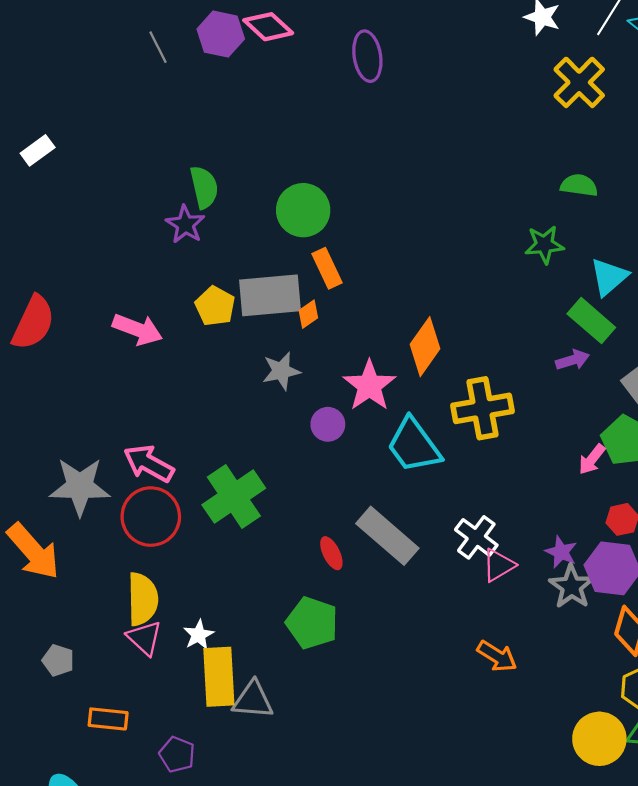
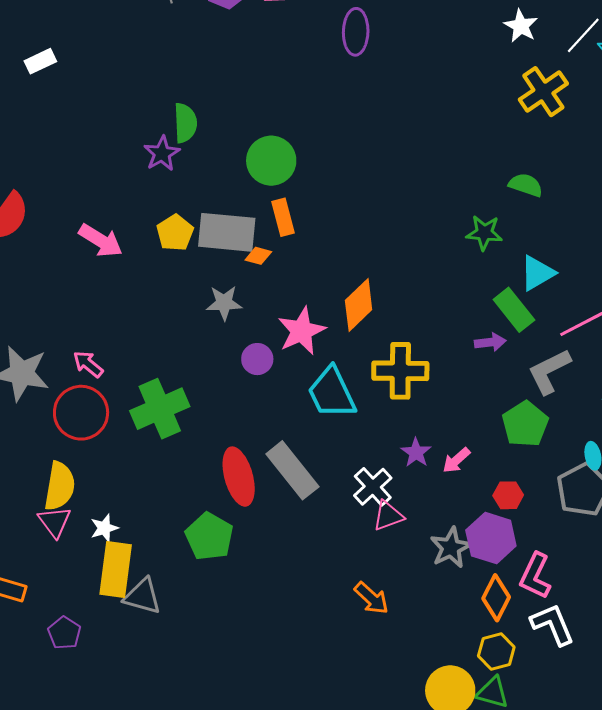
orange diamond: (308, 314) -> (258, 256), turned 40
pink arrow: (592, 459) -> (456, 460), moved
pink arrow: (149, 463) -> (88, 364), size x0.7
purple star: (561, 552) -> (416, 453), moved
red ellipse: (331, 553) -> (239, 477), size x1.8

